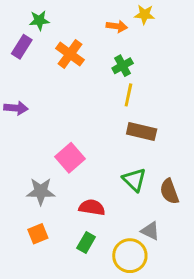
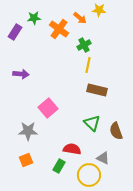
green star: (39, 20) -> (34, 18), moved
orange arrow: (117, 26) -> (80, 18), turned 32
orange cross: (70, 54) -> (59, 29), moved
purple arrow: (16, 108) -> (21, 74), moved
red semicircle: (92, 207) -> (72, 149), moved

